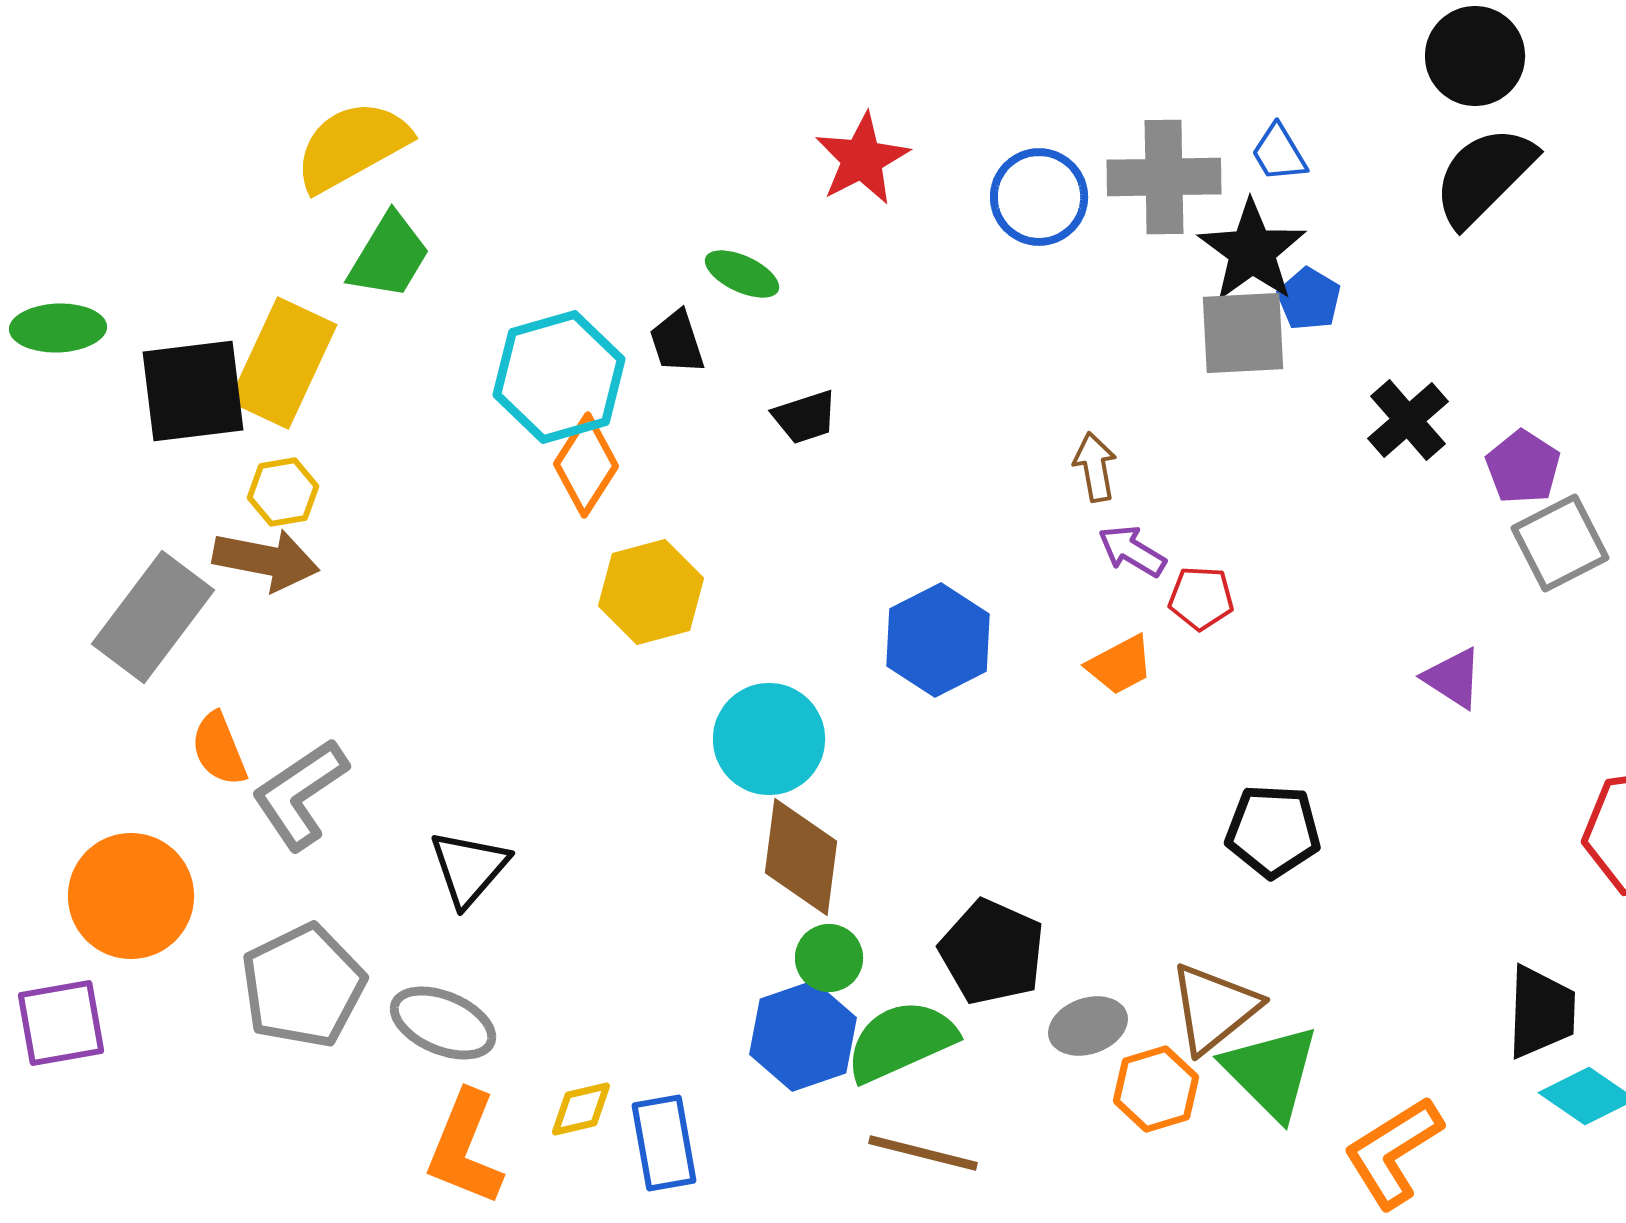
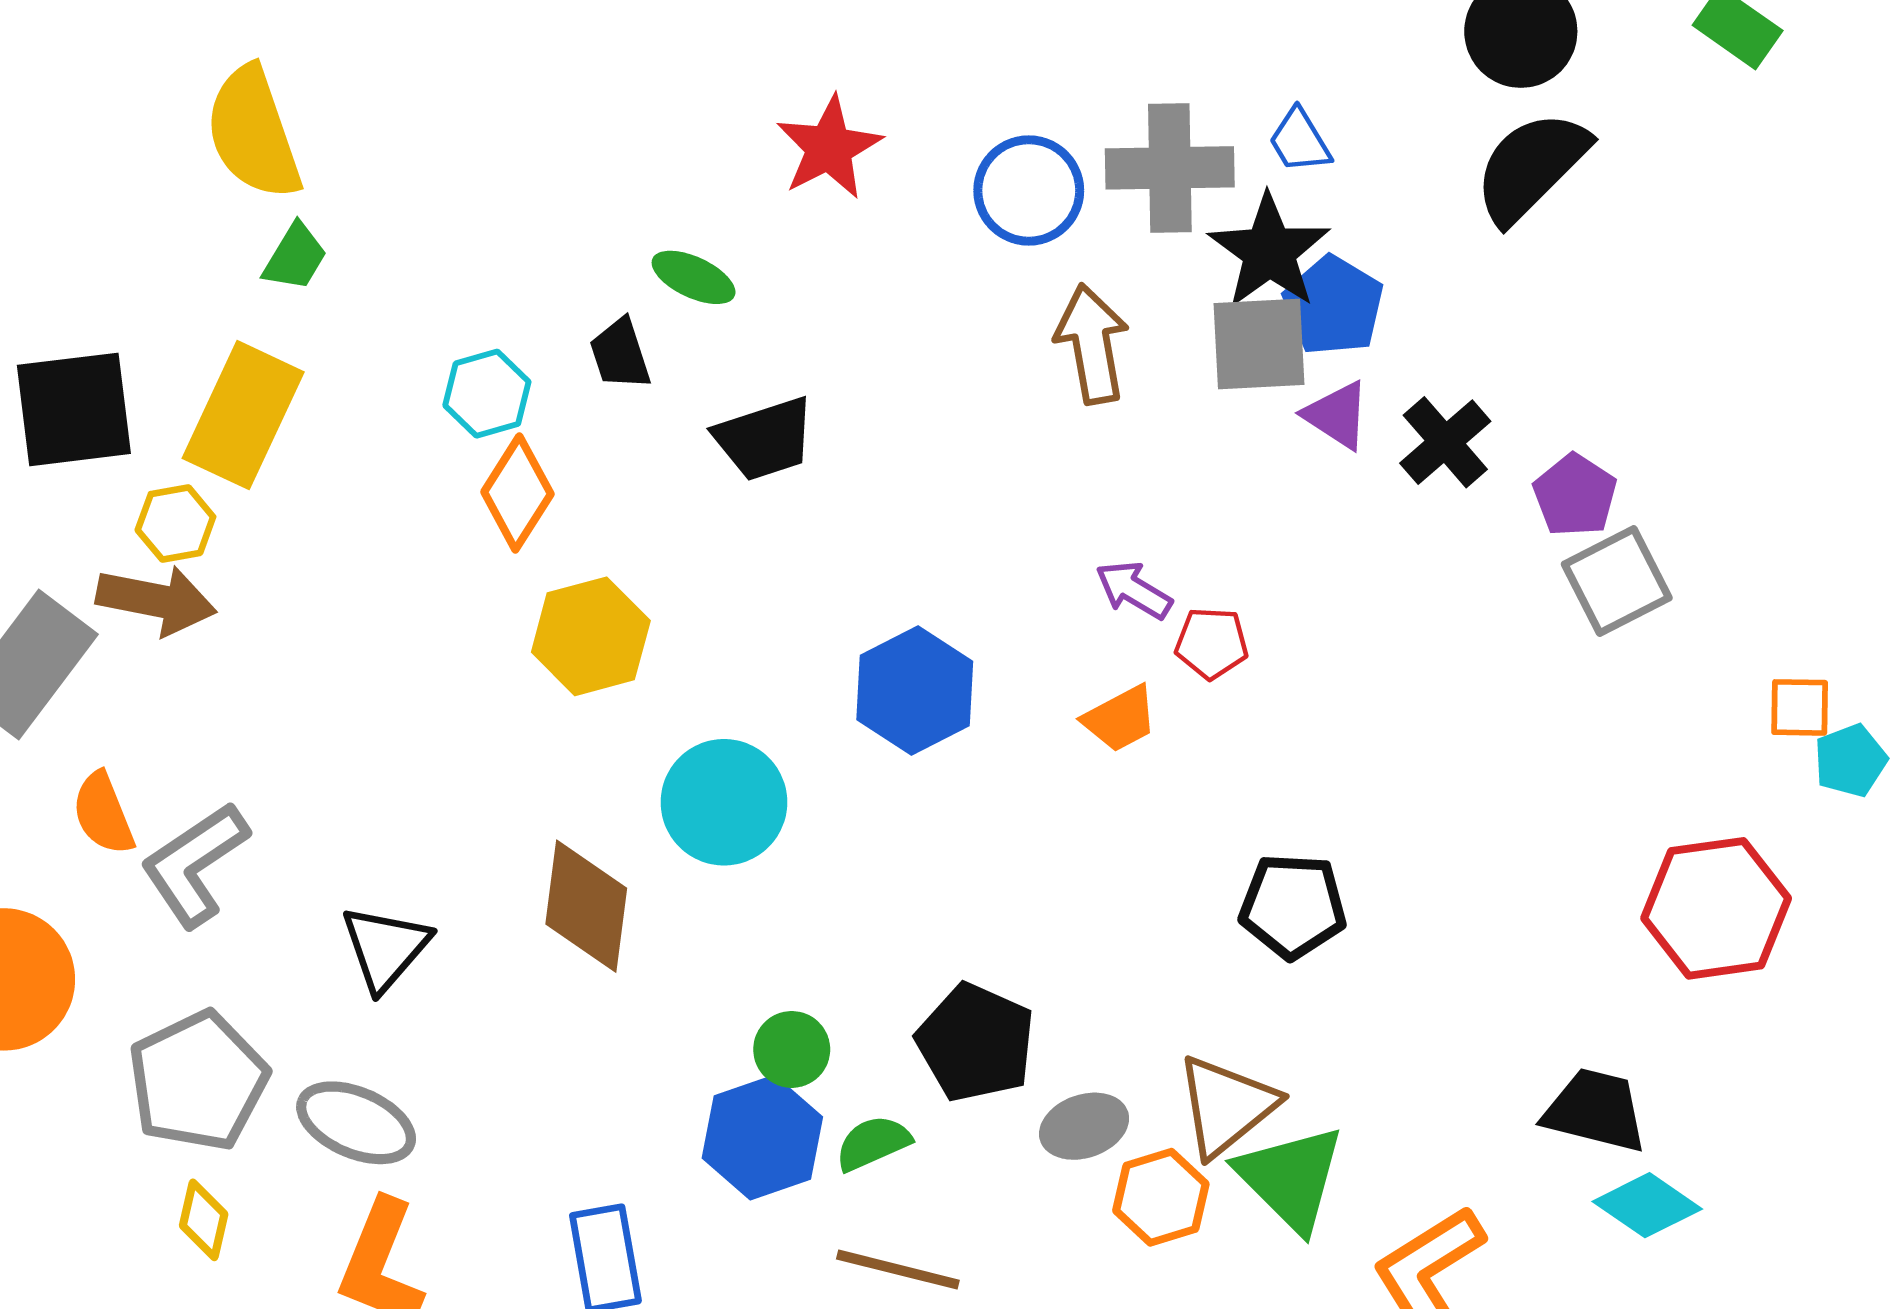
yellow semicircle: (352, 146) -> (253, 133), turned -80
green trapezoid: (389, 256) -> (295, 257), size x0.7
blue pentagon: (1309, 299) -> (1333, 306), size x1.4
yellow rectangle: (283, 363) -> (243, 415), moved
cyan hexagon: (559, 377) -> (487, 394), size x0.6
black trapezoid: (805, 417) -> (765, 439), size x1.4
brown arrow: (1095, 467) -> (1092, 344), moved, size x1.5
purple triangle: (1453, 678) -> (1337, 415), moved
brown diamond: (801, 857) -> (586, 906), moved
black trapezoid: (1541, 1012) -> (1595, 1110), turned -78
green semicircle: (901, 1041) -> (873, 1143), size x0.6
yellow diamond: (581, 1109) -> (204, 1220), moved, turned -64

